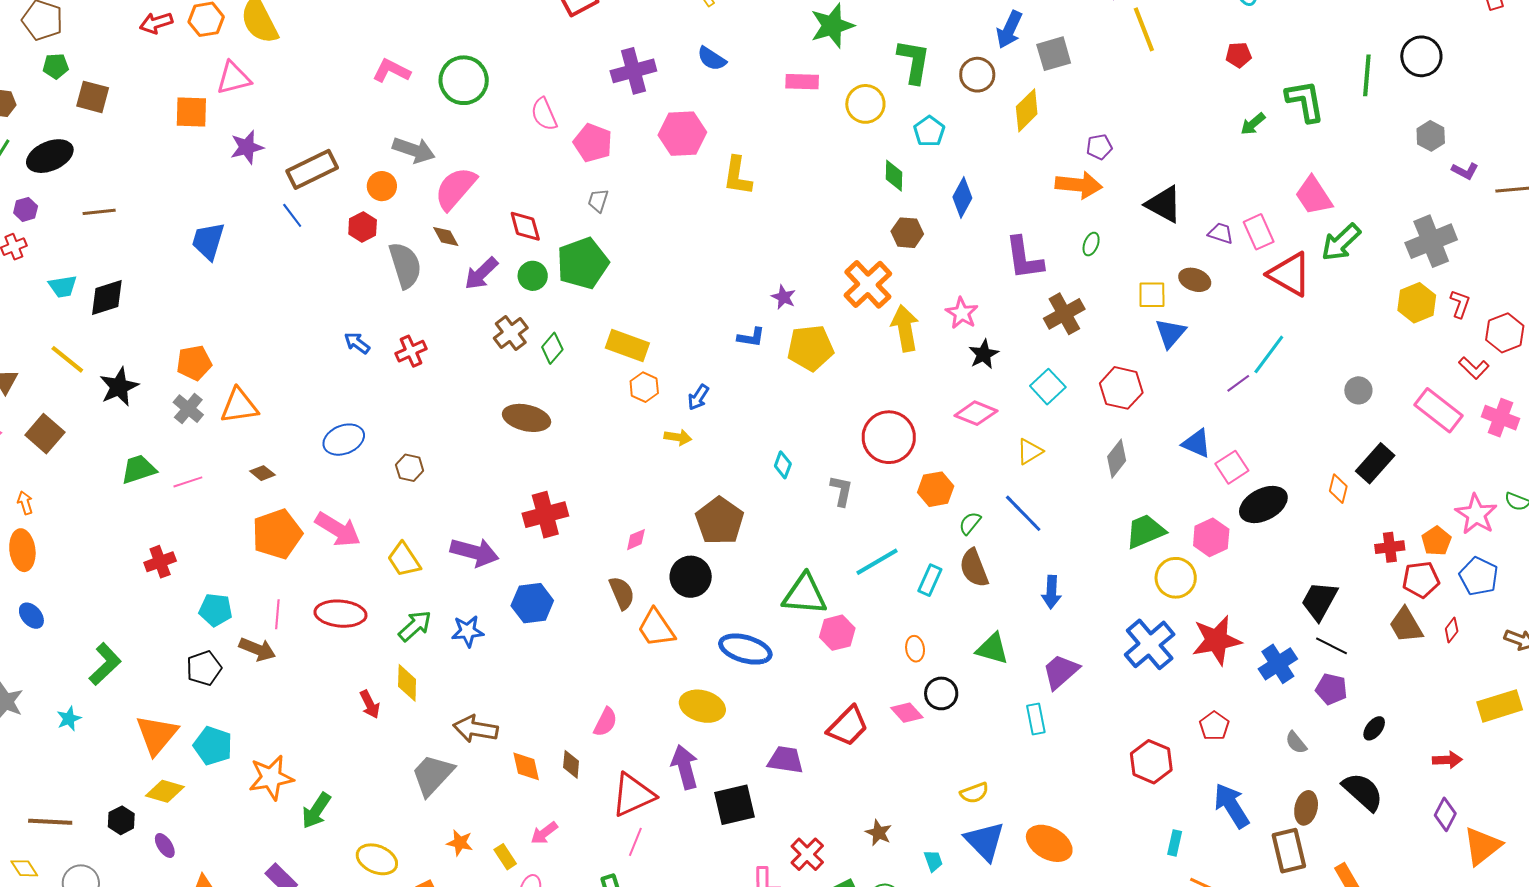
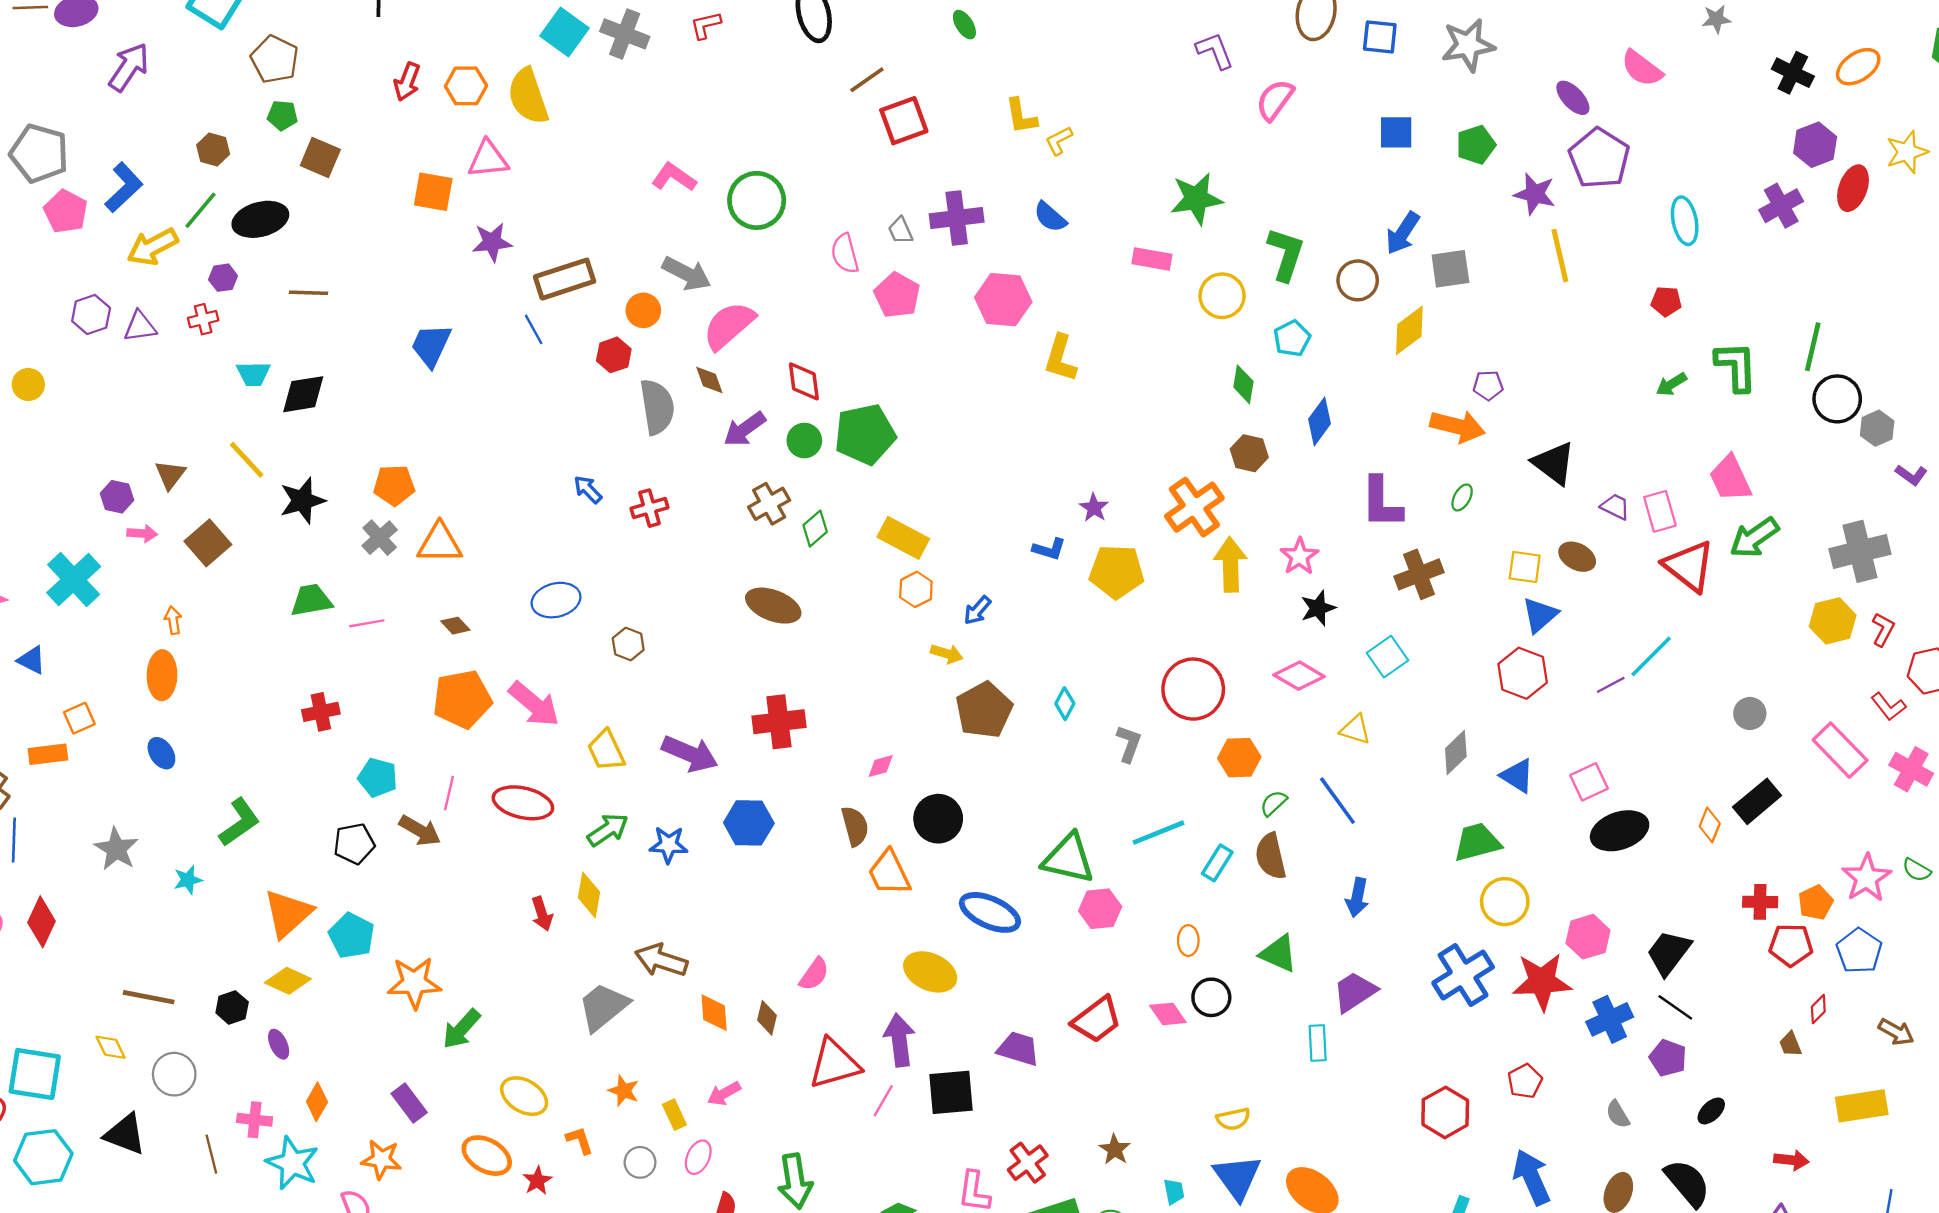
red arrow: (156, 23) -> (407, 82), turned -60
black circle: (1421, 56) -> (1837, 399), moved
gray trapezoid: (598, 201) -> (900, 230), moved, turned -50
red hexagon: (1121, 388) -> (1523, 673), moved
blue triangle: (1197, 443) -> (1517, 776), moved
yellow triangle: (1030, 451) -> (1355, 729), turned 40
brown pentagon: (720, 521) -> (984, 710), moved
pink hexagon: (1211, 537) -> (1588, 937), moved
brown trapezoid: (1406, 625) -> (1790, 1044), moved, size x0.6
pink line: (635, 842) -> (883, 1101), moved

